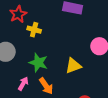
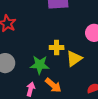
yellow cross: (34, 30) -> (57, 48), moved

